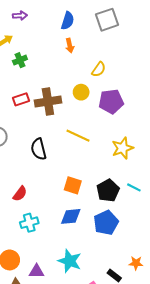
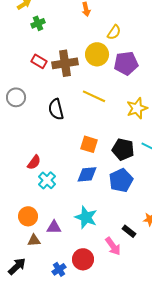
yellow circle: (81, 92) -> (97, 54), size x1.5
red rectangle: (21, 99) -> (39, 61), turned 49
black pentagon: (108, 191) -> (123, 149), turned -30
red semicircle: (20, 194) -> (34, 162), moved
cyan cross: (29, 223) -> (47, 180), turned -30

